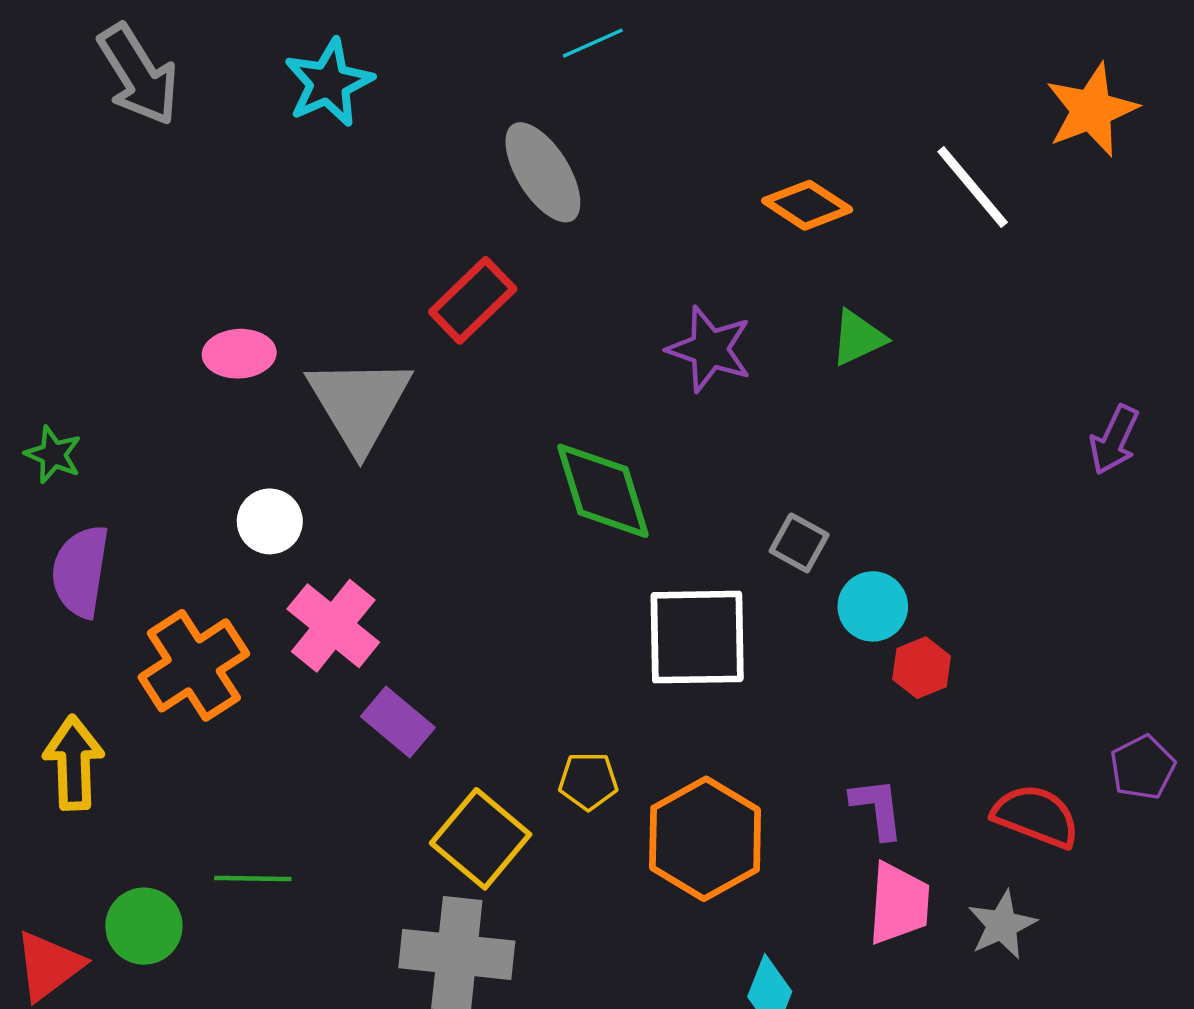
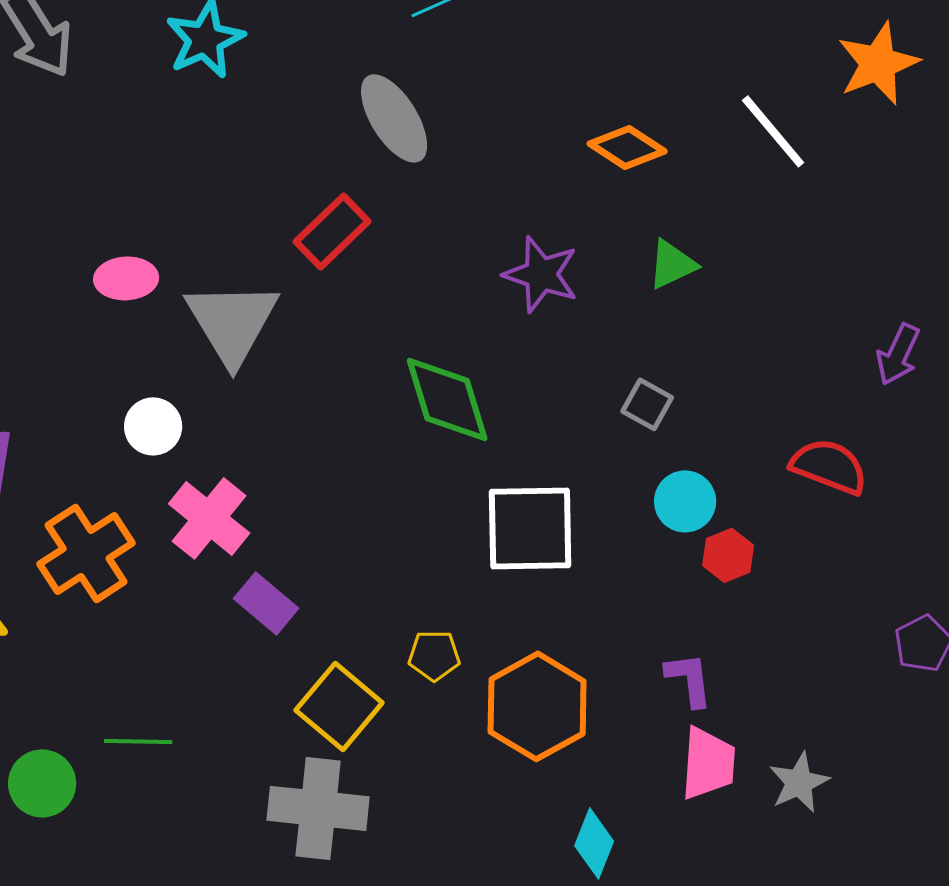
gray square: (799, 543) -> (647, 404), moved
red semicircle: (1036, 816) -> (829, 466), moved

